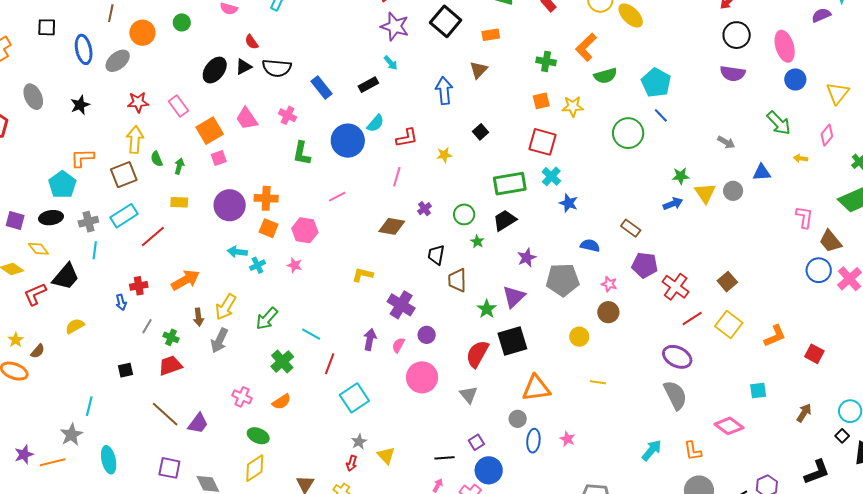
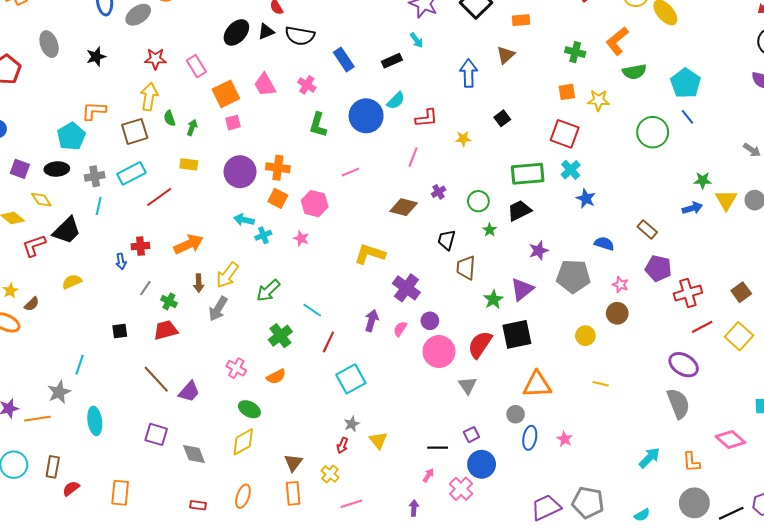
yellow L-shape: (363, 275) -> (370, 254), size x1.4
red cross: (676, 287) -> (688, 293), turned 32
pink circle: (422, 377) -> (439, 352), moved

